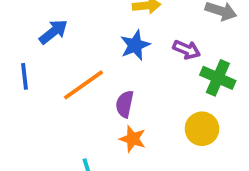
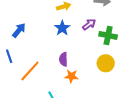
purple arrow: (187, 50) -> (89, 25), turned -48
orange line: (83, 85) -> (30, 71), moved

